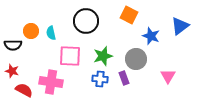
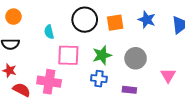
orange square: (129, 15) -> (115, 23), moved, turned -36
orange circle: (31, 31) -> (13, 17), moved
blue star: (151, 36) -> (147, 20), moved
purple rectangle: (124, 78) -> (129, 90), moved, turned -64

